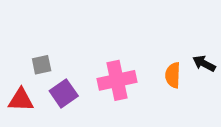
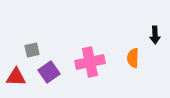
black arrow: (204, 64) -> (155, 35), moved, turned -120

